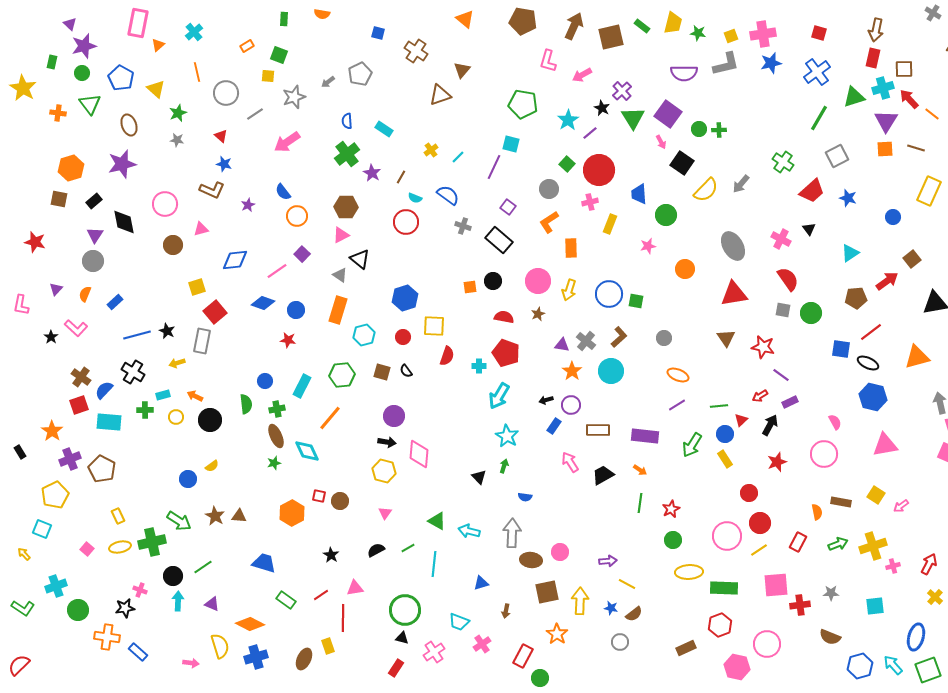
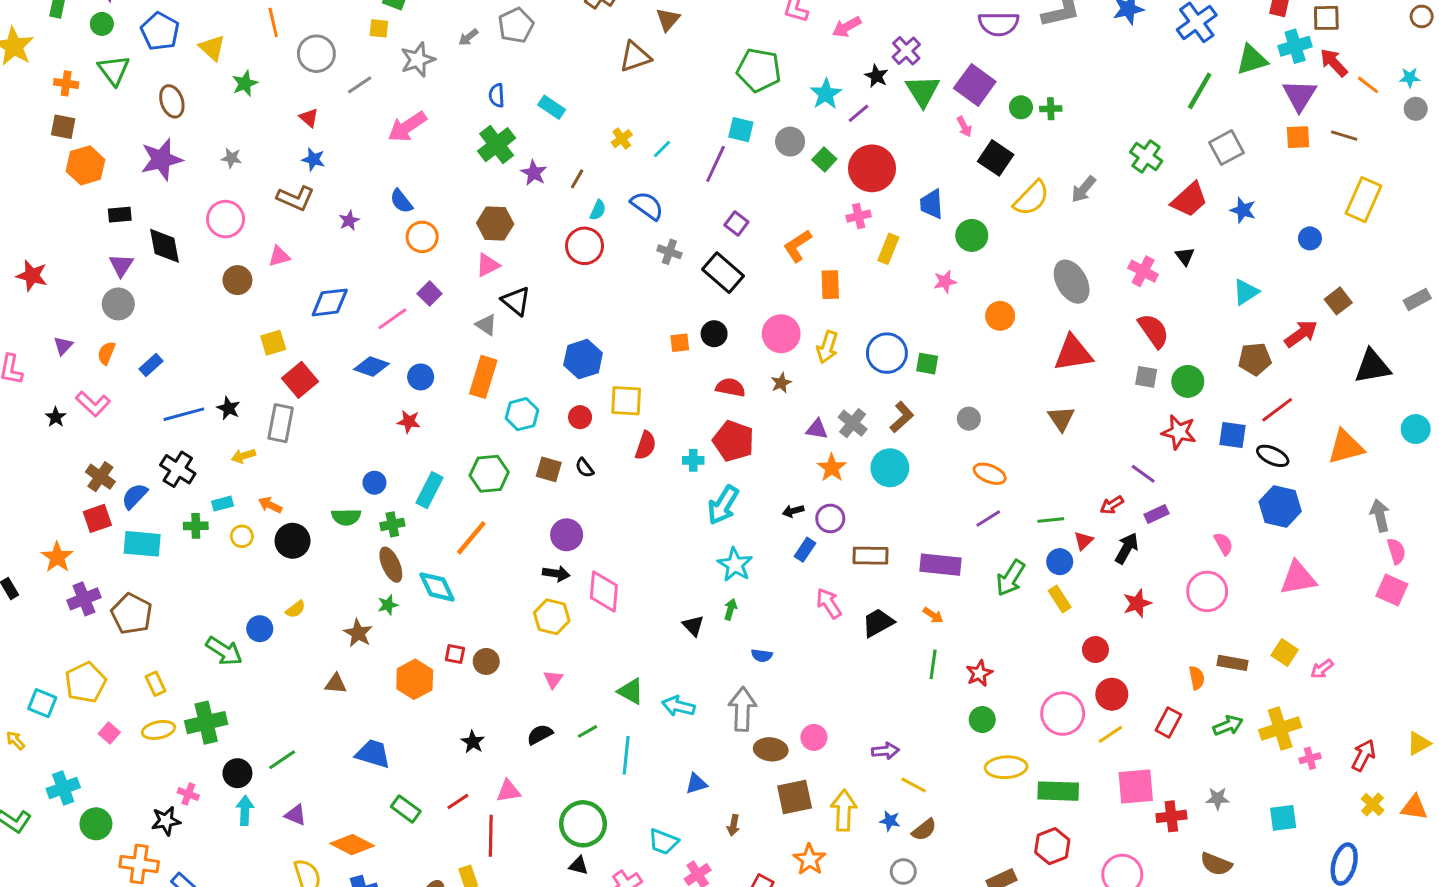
gray star: (177, 140) -> (231, 158), moved
gray circle: (549, 189) -> (790, 142), moved
cyan semicircle: (415, 198) -> (598, 210), turned -88
brown square: (59, 199) -> (63, 127), moved
black rectangle: (94, 201) -> (120, 215), turned 35
red star: (763, 347) -> (1179, 432), moved
green semicircle: (246, 404) -> (346, 517), turned 96
yellow pentagon: (55, 495) -> (85, 682), moved
brown star: (215, 516) -> (358, 633), moved
green arrow: (179, 521) -> (224, 651), moved

